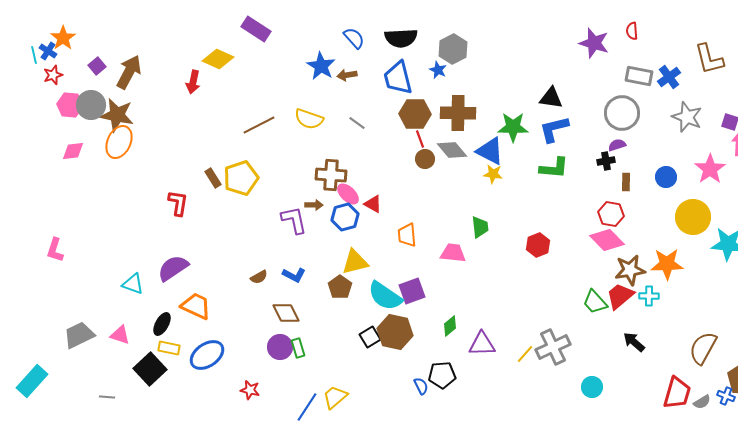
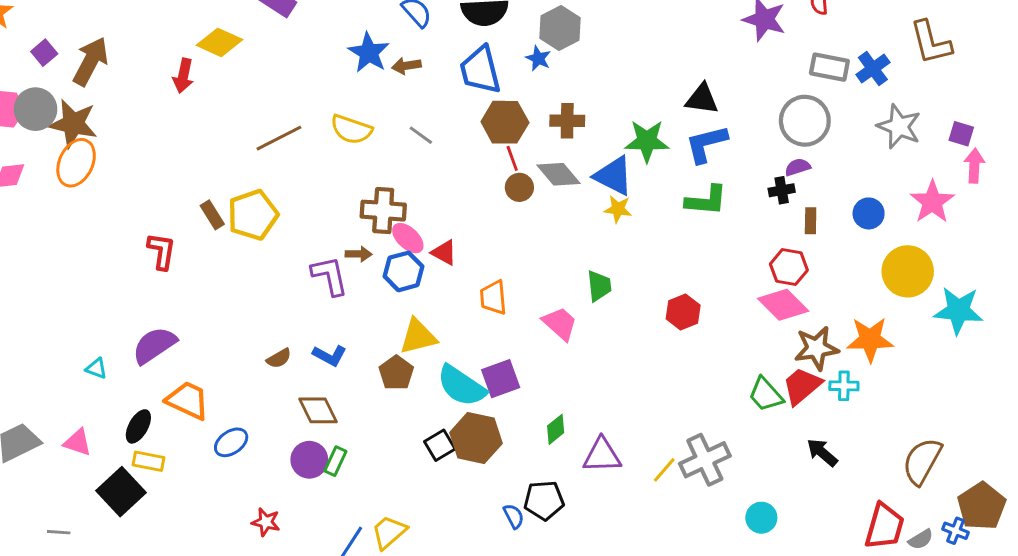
brown cross: (458, 113) -> (567, 121), size x0.7
pink trapezoid: (453, 253) -> (560, 324), turned 36
cyan triangle: (133, 284) -> (96, 368), size x0.7
green rectangle: (298, 348) -> (335, 461), turned 42
blue ellipse: (207, 355) -> (231, 442), moved, size x0.7

